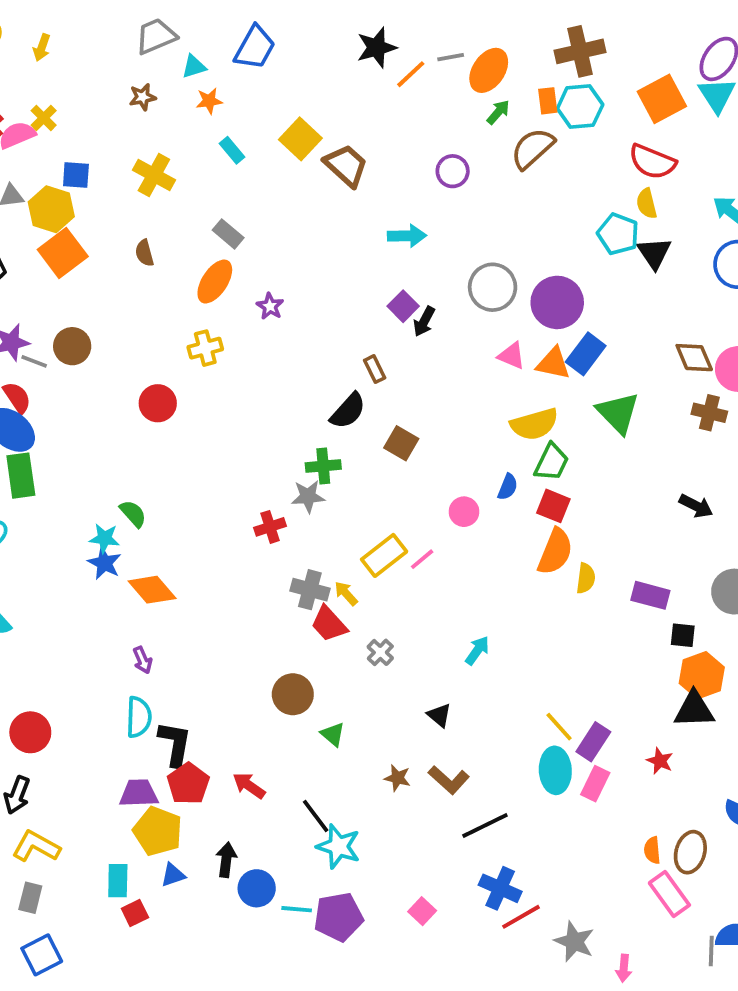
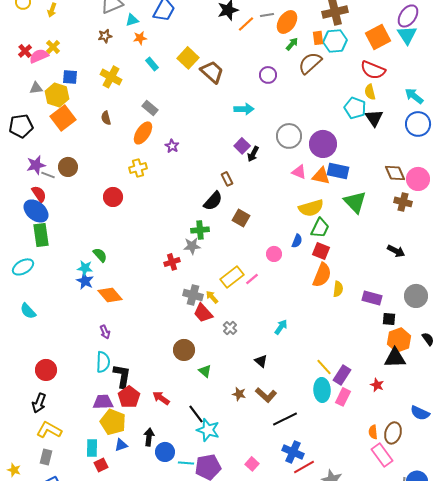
blue rectangle: (586, 354) -> (338, 171), turned 65

